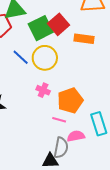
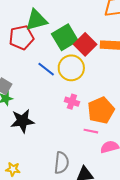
red square: (58, 24) -> (85, 44), moved
gray semicircle: (61, 148) -> (62, 163), moved

